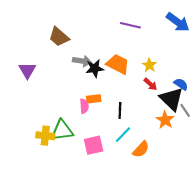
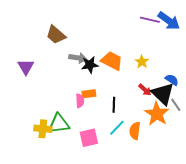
purple line: (130, 25) -> (150, 20), moved
red arrow: (150, 84) -> (145, 90), moved
orange star: (165, 120) -> (157, 114), size x1.4
orange semicircle: (141, 149) -> (135, 131), moved, turned 144

